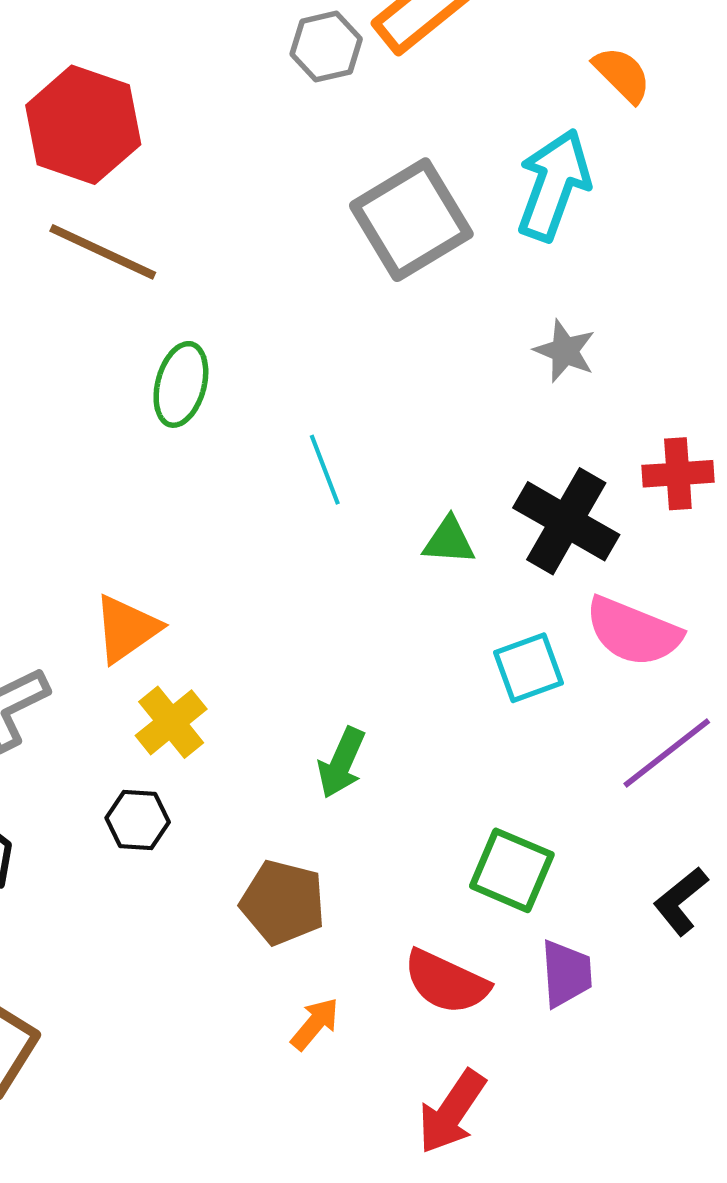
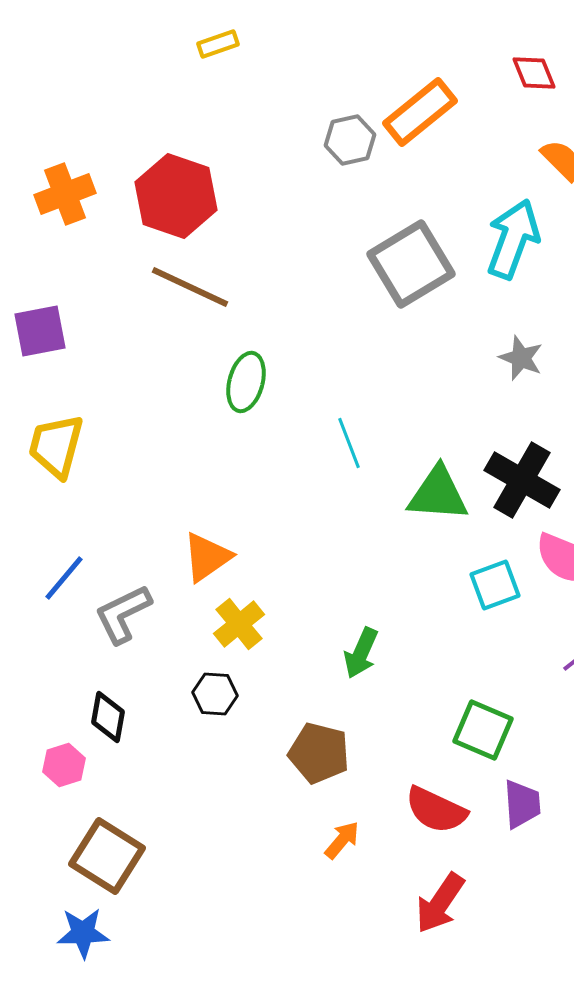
green triangle: (449, 541) -> (438, 494), size x1.6

